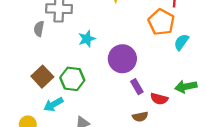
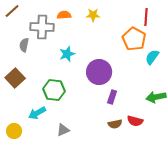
brown square: (42, 77) -> (15, 78), moved
purple rectangle: (137, 87) -> (112, 97), turned 48
red semicircle: (159, 99) -> (135, 121), moved

